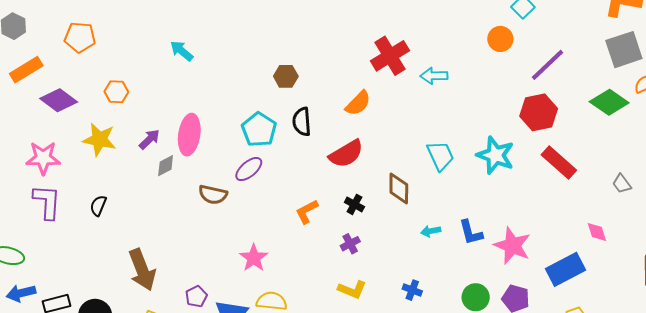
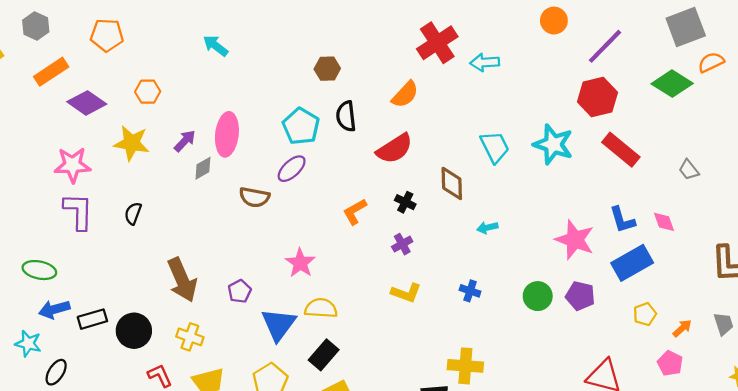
blue L-shape: (471, 232) -> (622, 220), moved
purple pentagon: (196, 296) -> (240, 291), moved

